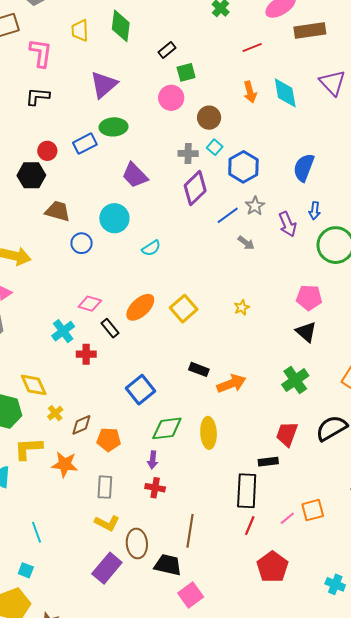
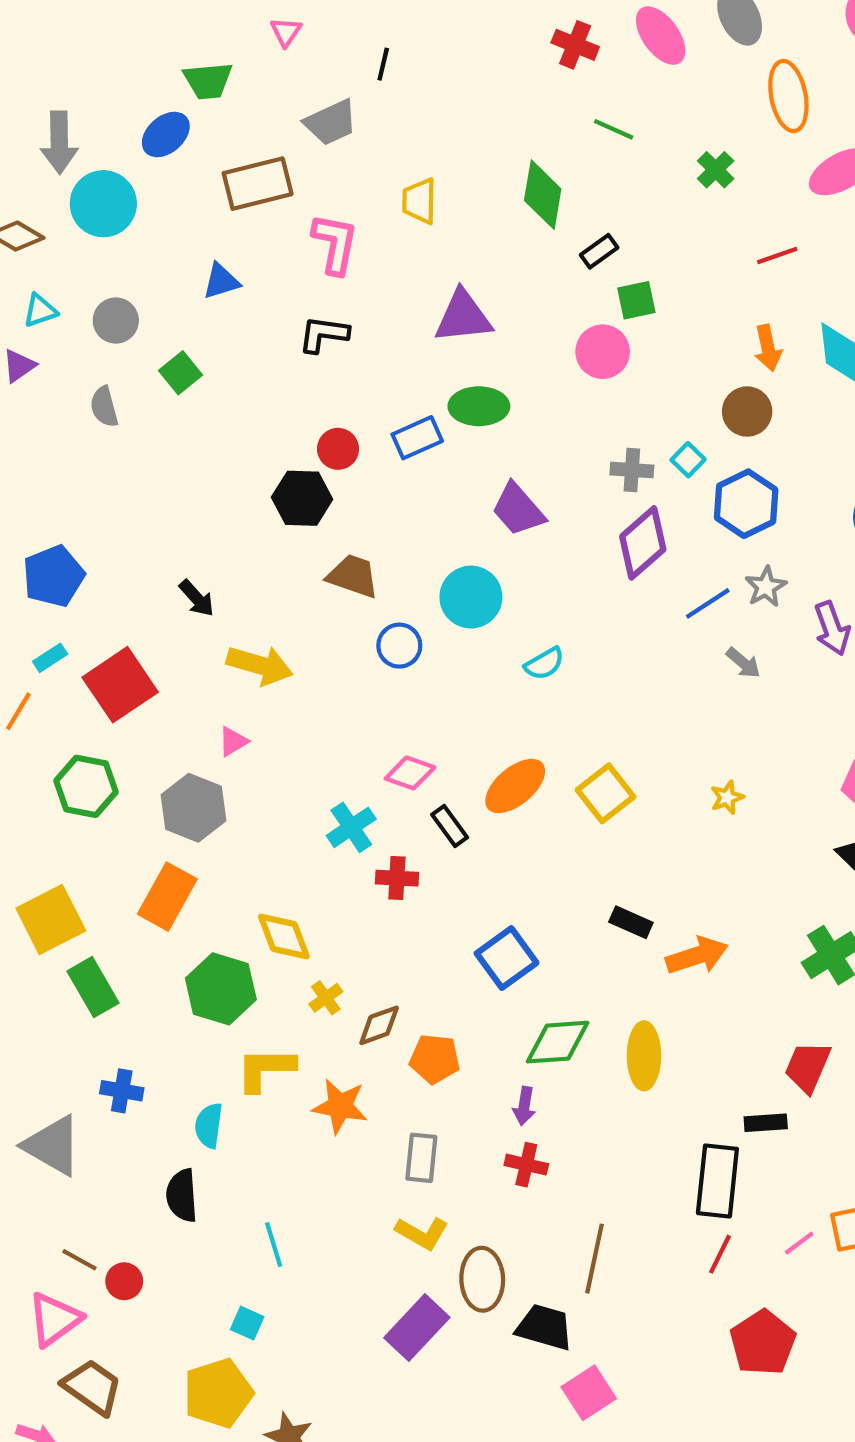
green diamond: (121, 26) -> (543, 195), moved
purple triangle: (104, 85) -> (463, 317), turned 32
brown circle: (209, 118) -> (747, 412), moved

